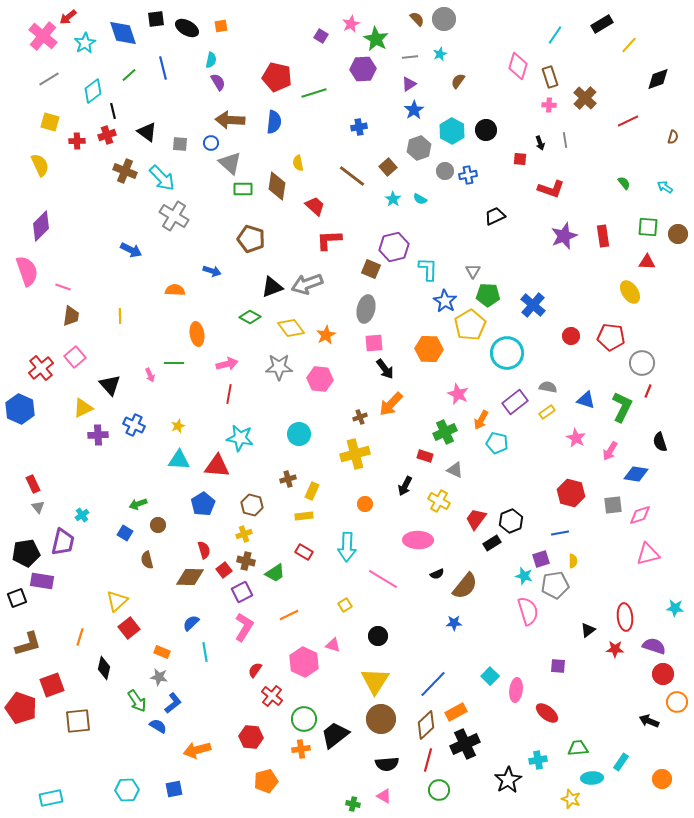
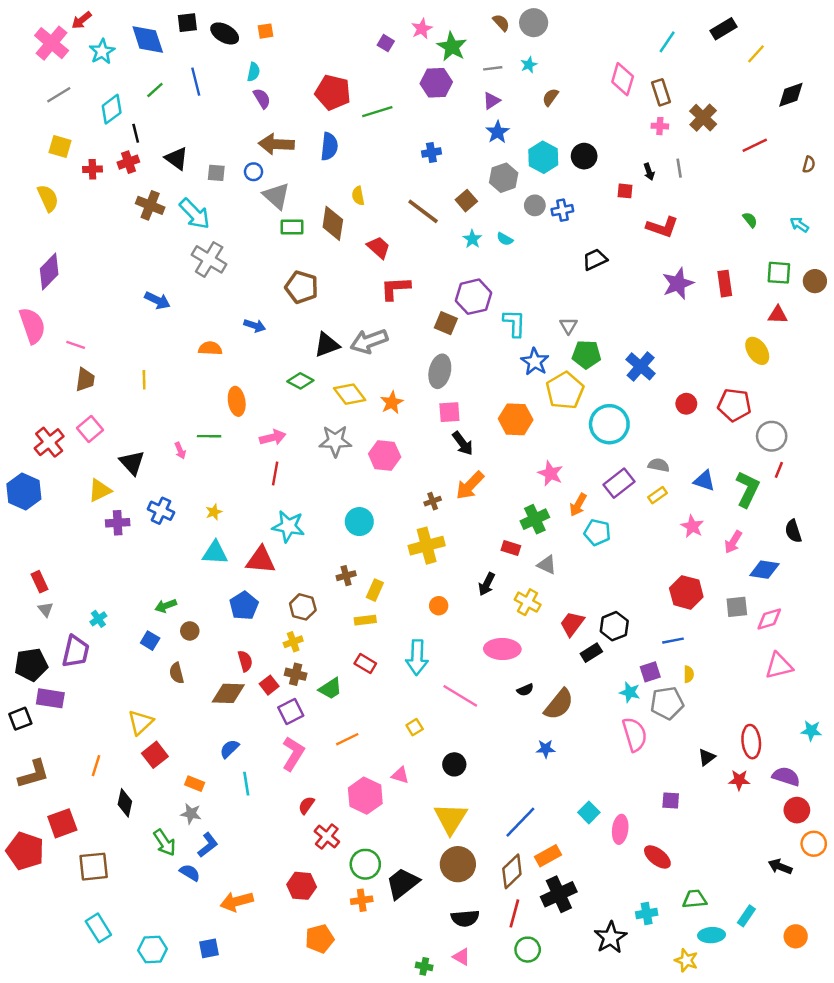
cyan rectangle: (51, 798) -> (98, 928), moved, turned 70

